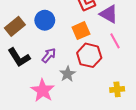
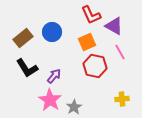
purple arrow: (49, 55) -> (54, 76), moved
gray star: (68, 74) -> (74, 107), moved

